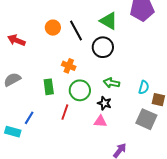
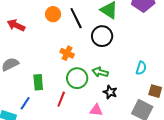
green arrow: (112, 83) -> (100, 72), moved
green rectangle: (49, 87) -> (38, 82), moved
cyan semicircle: (144, 87) -> (141, 68), moved
black star: (104, 103) -> (110, 92), moved

